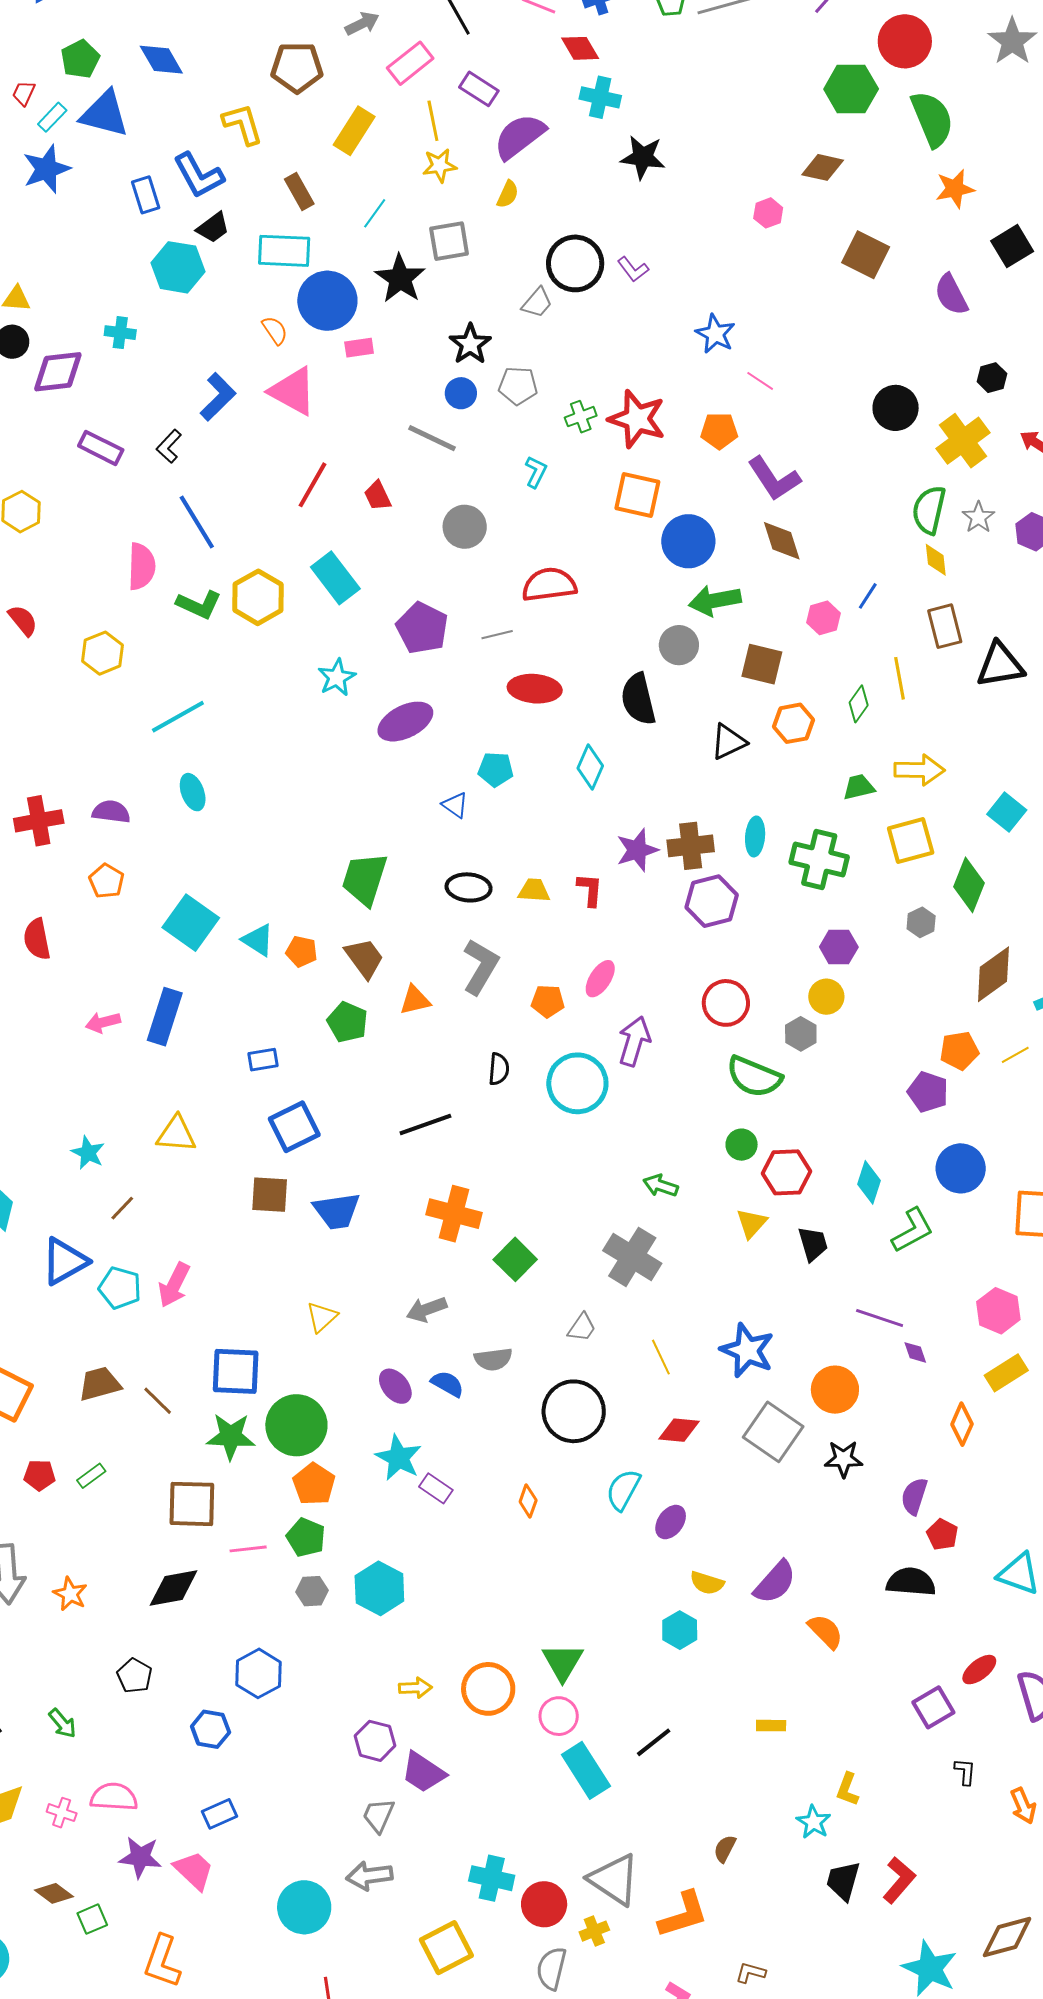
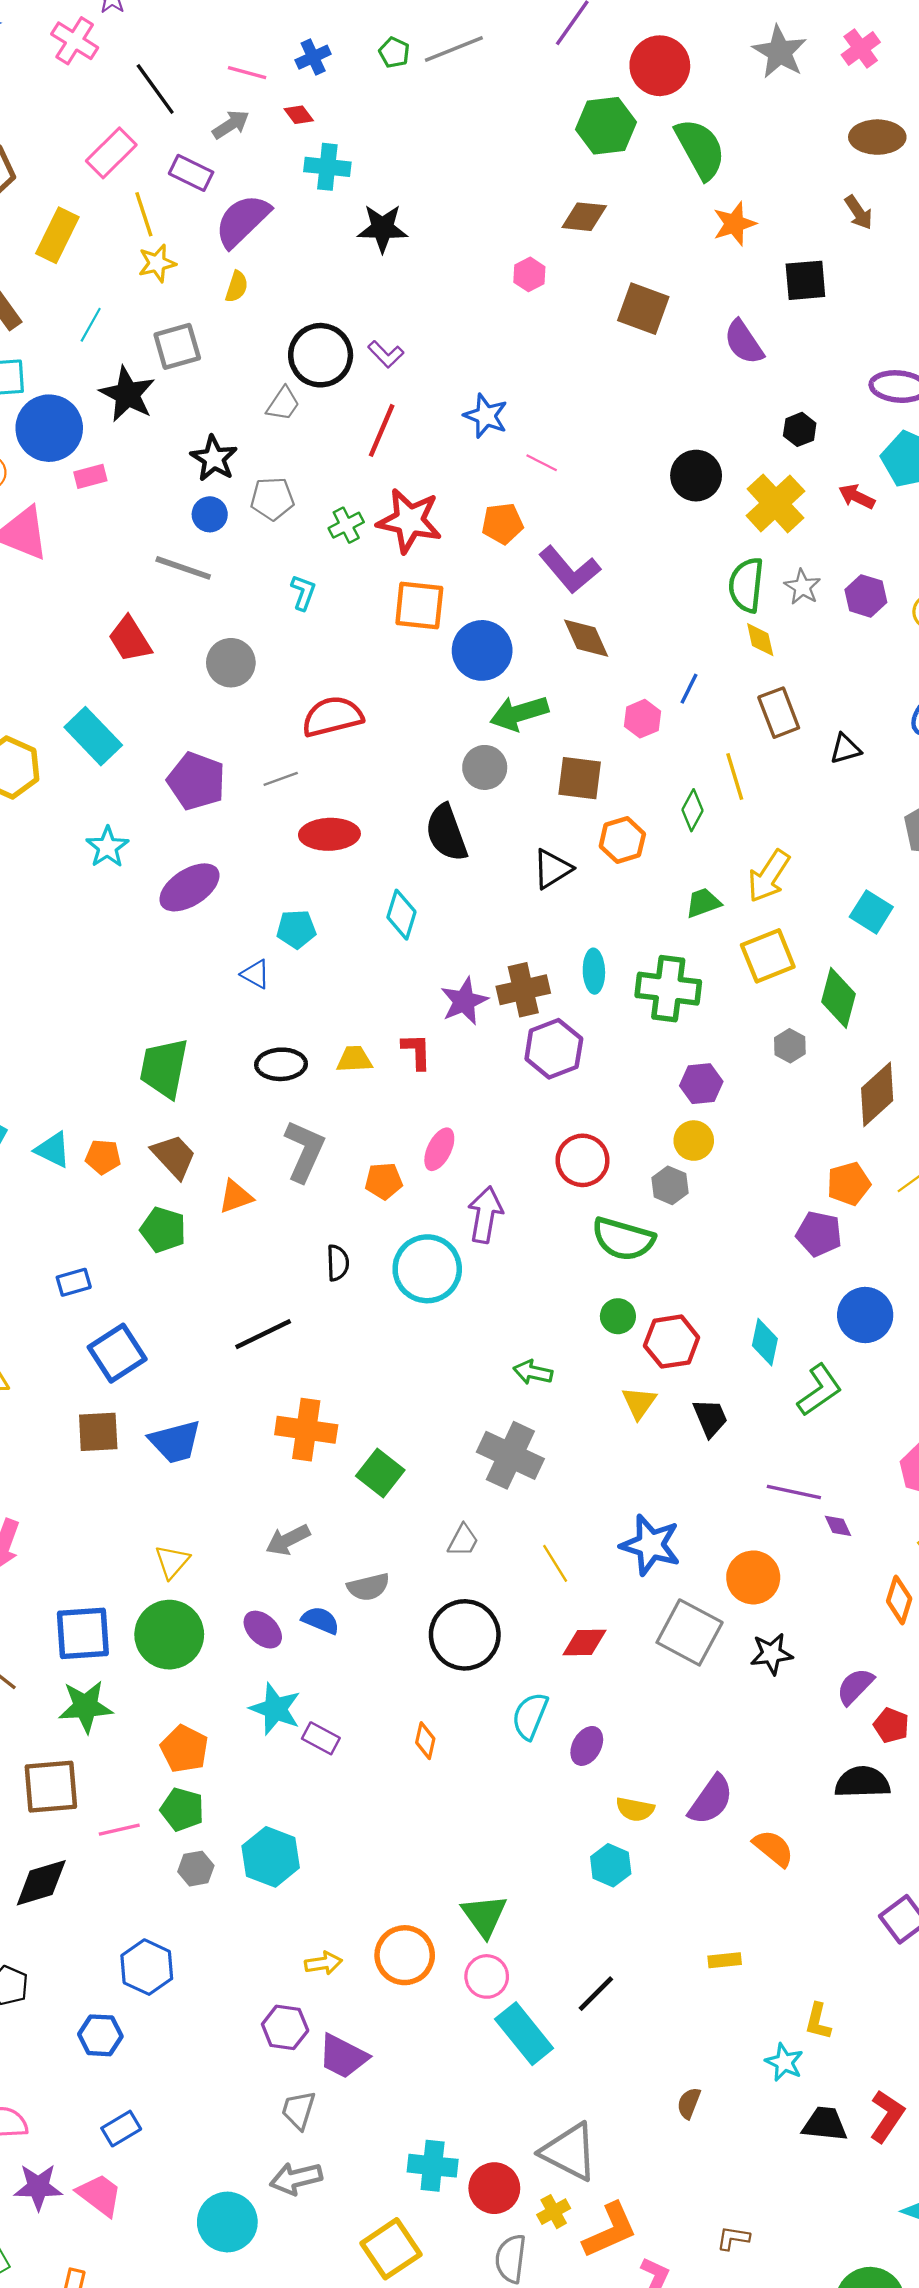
gray arrow: (362, 24) -> (231, 125), moved
red diamond: (580, 48) -> (299, 115), size x0.7
black square: (1012, 246) -> (805, 280), turned 33
red line: (313, 485) -> (382, 430), moved
red trapezoid: (378, 496) -> (130, 639), size x1.4
black triangle: (1000, 665) -> (845, 749), size x0.6
yellow arrow: (919, 770) -> (769, 876), turned 129
green circle: (296, 1425) -> (169, 1635), moved
purple semicircle: (914, 1496) -> (855, 1686), turned 33
black trapezoid: (843, 1881) -> (825, 2124), turned 87
orange L-shape: (683, 1915) -> (610, 2230), moved

